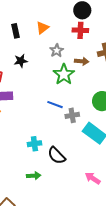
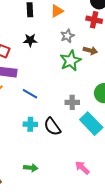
blue line: (55, 105) -> (30, 94), moved
black semicircle: (57, 156) -> (52, 127), moved
green arrow: (34, 176) -> (31, 168), moved

